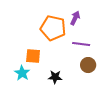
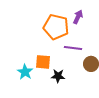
purple line: (81, 44) -> (73, 48), moved
orange square: (33, 56) -> (43, 62), moved

